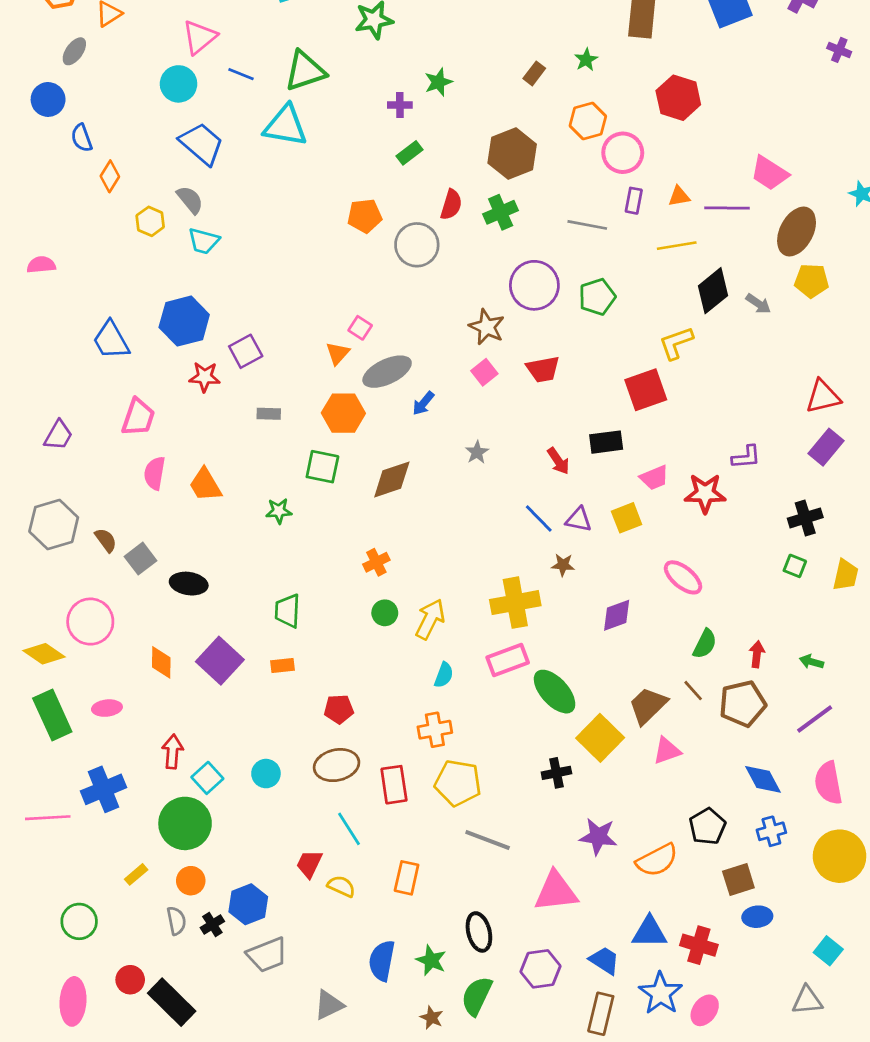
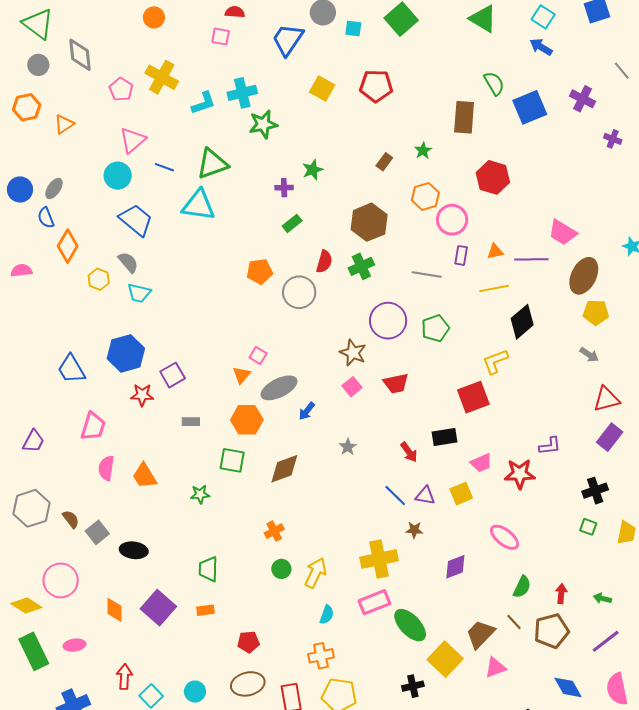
gray ellipse: (74, 51) -> (54, 188), moved
orange diamond: (110, 176) -> (68, 246), size x1.4
pink semicircle: (41, 265) -> (21, 270), moved
gray arrow: (758, 304) -> (589, 355), moved

